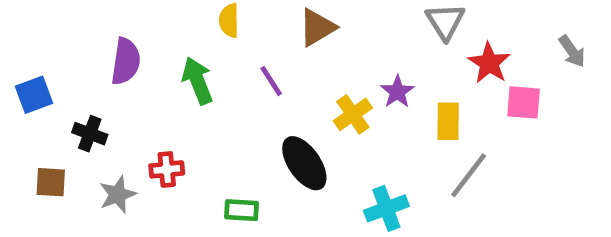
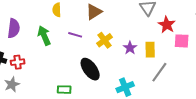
purple line: (271, 81) -> (75, 35), turned -40
purple star: (397, 92) -> (130, 48), moved
yellow cross: (353, 114) -> (105, 40), moved
red cross: (167, 169) -> (18, 62), moved

